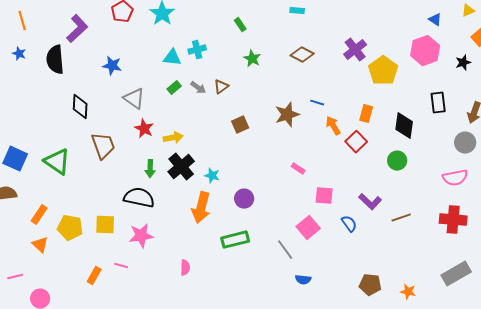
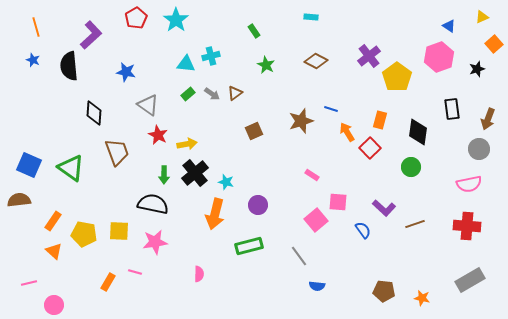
pink square: (308, 228) -> (316, 220), moved

